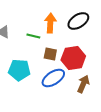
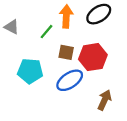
green line: (33, 36) -> (46, 32), turned -64
brown arrow: (83, 84) -> (105, 100), moved

